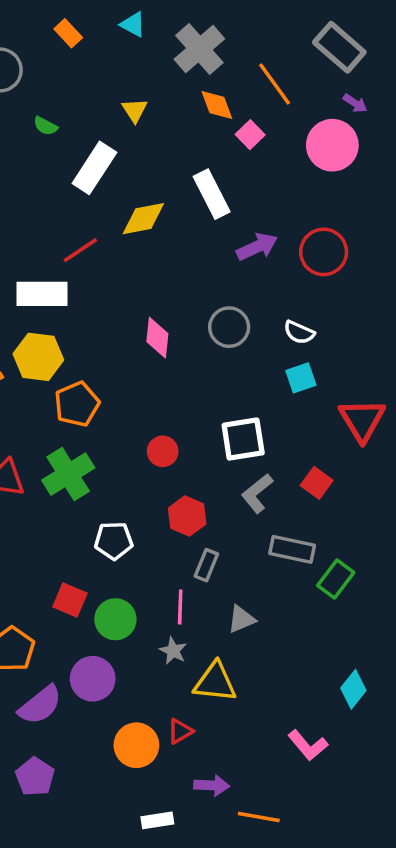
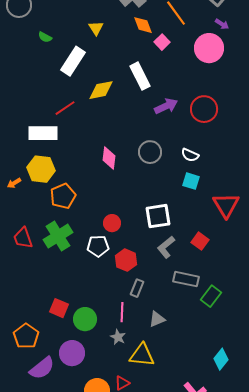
cyan square: (301, 378) -> (191, 181), turned 36
white pentagon: (114, 541) -> (98, 246), moved

